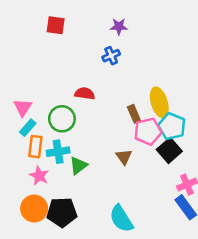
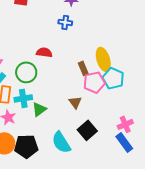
blue cross: (111, 56) -> (65, 22), turned 32
black square: (169, 150) -> (87, 130), moved
cyan semicircle: (121, 219) -> (61, 142), moved

